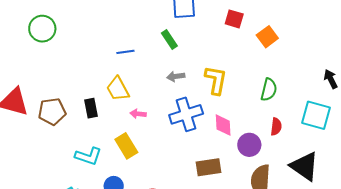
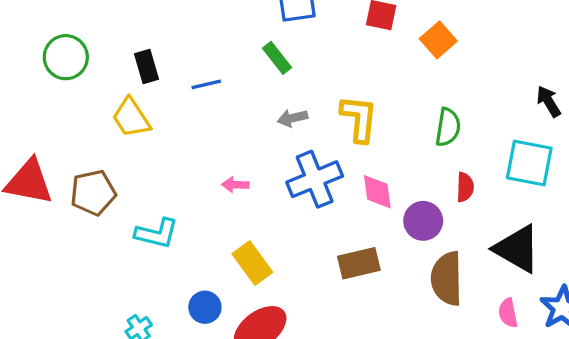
yellow trapezoid: (118, 89) -> (131, 118), moved
black rectangle: (91, 108) -> (146, 66), moved
yellow rectangle: (126, 146) -> (252, 263), moved
cyan L-shape: (88, 156) -> (157, 233), moved

